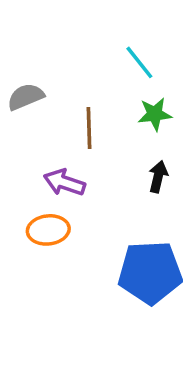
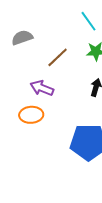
brown line: (89, 128) -> (58, 57), turned 45

